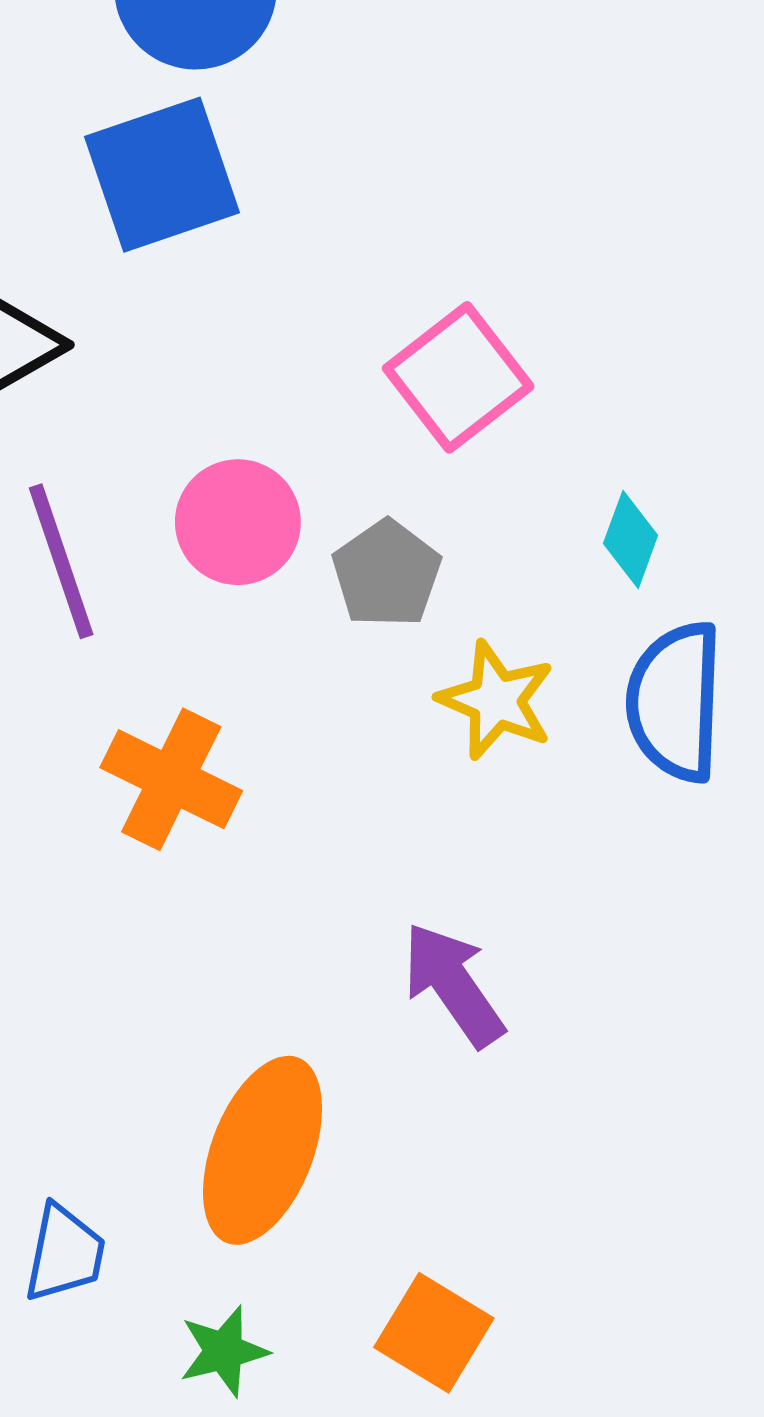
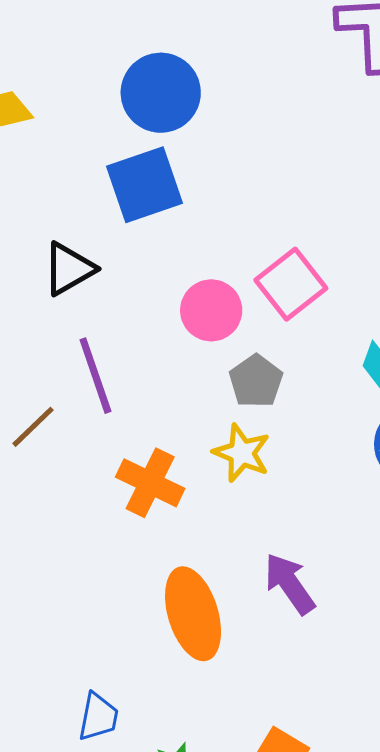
pink circle: (238, 522) -> (211, 310), moved
yellow star: (496, 700) -> (242, 453), moved
orange ellipse: (263, 1150) -> (193, 614), moved, turned -38

